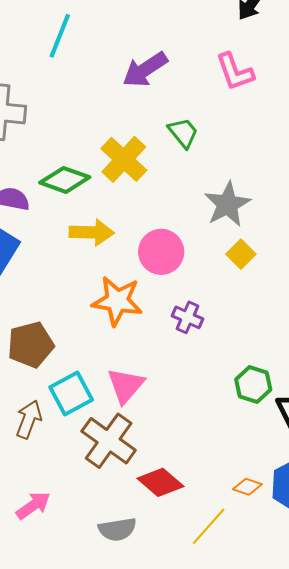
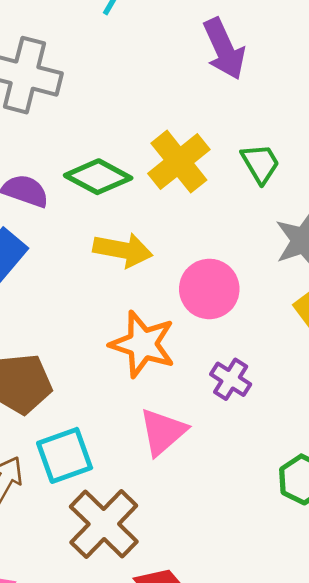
purple arrow: (145, 70) -> (224, 49), turned -90
green trapezoid: (183, 133) -> (260, 163), moved
pink triangle: (126, 386) -> (163, 432), moved

